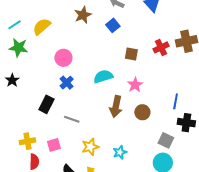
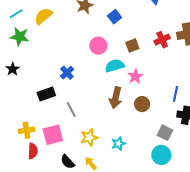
brown square: (131, 54) -> (132, 46), turned -32
pink circle: (63, 58) -> (98, 46), moved
cyan semicircle: (103, 76) -> (115, 66), moved
black rectangle: (46, 104) -> (46, 94), turned 42
gray line: (72, 119) -> (71, 109), turned 42
pink square: (54, 145) -> (53, 135), size x1.5

